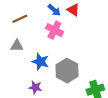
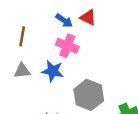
brown line: (20, 19) -> (22, 36), turned -49
blue star: (40, 62) -> (53, 71), moved

